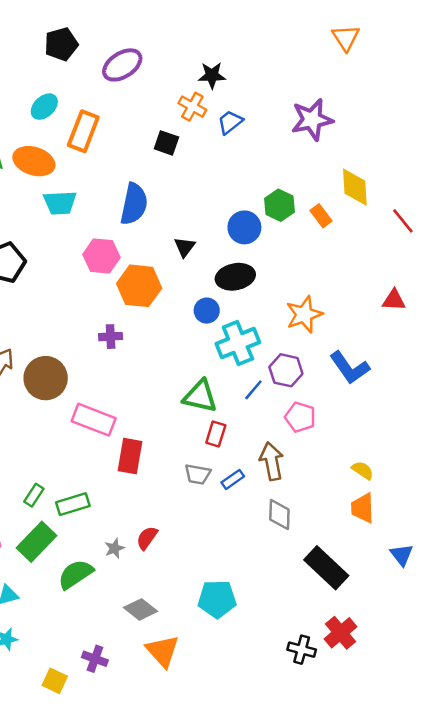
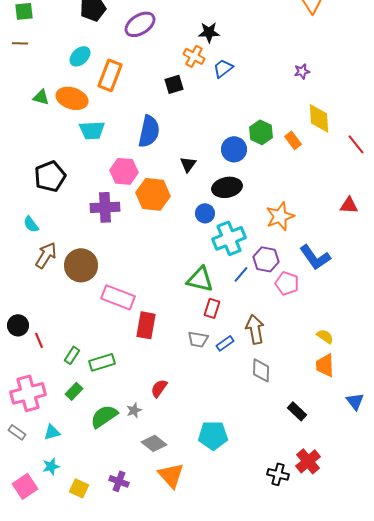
purple star: (312, 120) -> (302, 71), moved, size x0.5
black square: (166, 143) -> (174, 84), turned -36
purple cross: (111, 337) -> (105, 207), moved, size x1.6
pink pentagon: (300, 417) -> (287, 283), moved
green rectangle: (37, 542) -> (74, 391), size x0.6
gray star: (114, 548) -> (134, 410), moved
black rectangle: (326, 568) -> (297, 411), size x0.6
yellow square: (55, 681) -> (79, 488), moved

